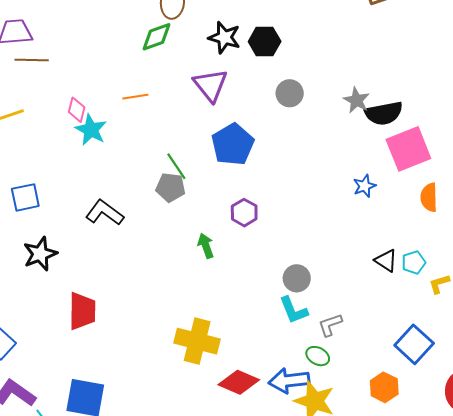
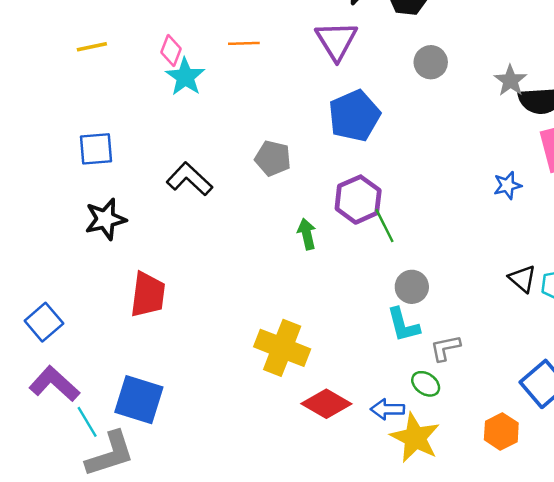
green line: (176, 166) -> (384, 226), moved
purple hexagon: (244, 213) -> (358, 200), size x1.4
blue arrow: (289, 381) -> (387, 409), size x0.7

